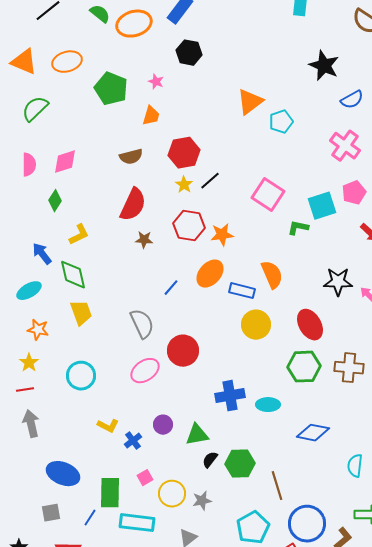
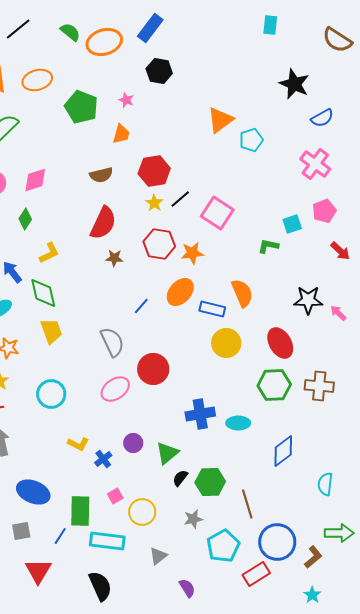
pink square: (268, 195) -> (217, 213), moved
cyan square: (322, 206) -> (292, 224), size x0.7
blue diamond: (313, 433) -> (283, 451), turned -48
green triangle: (197, 435) -> (167, 453), turned -30
gray star: (202, 501) -> (193, 519), moved

